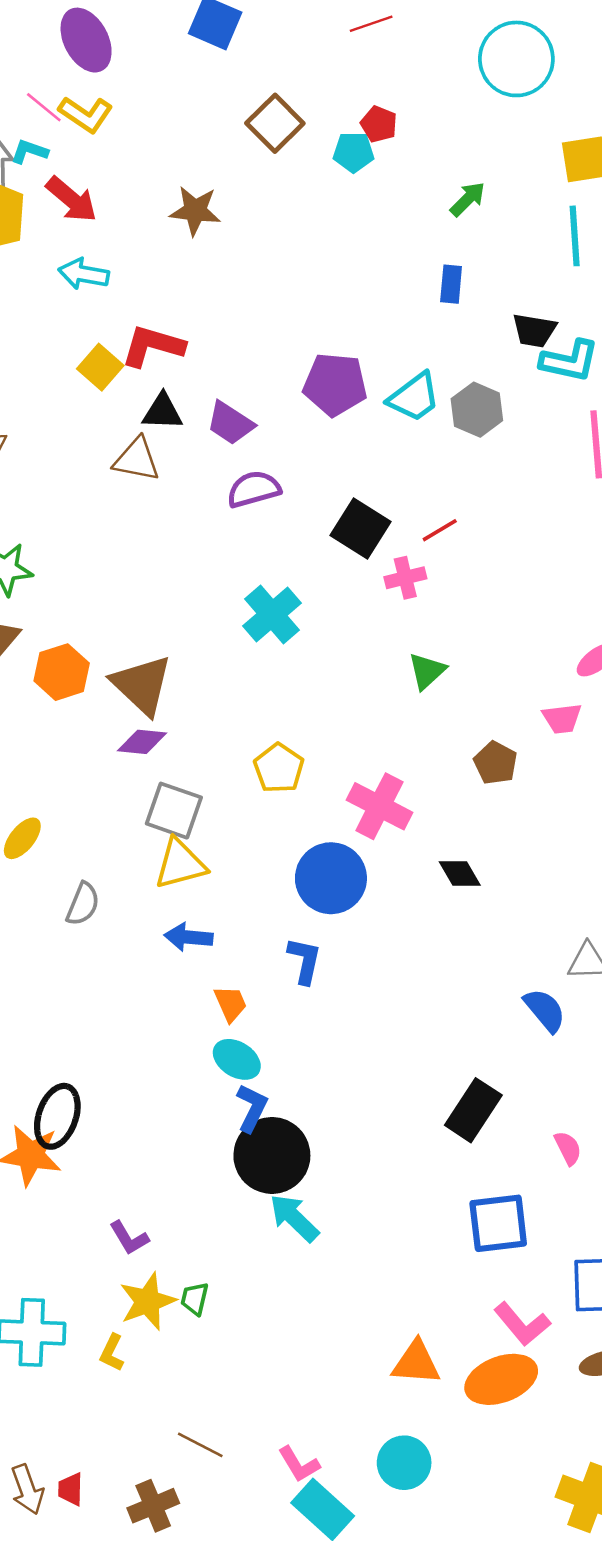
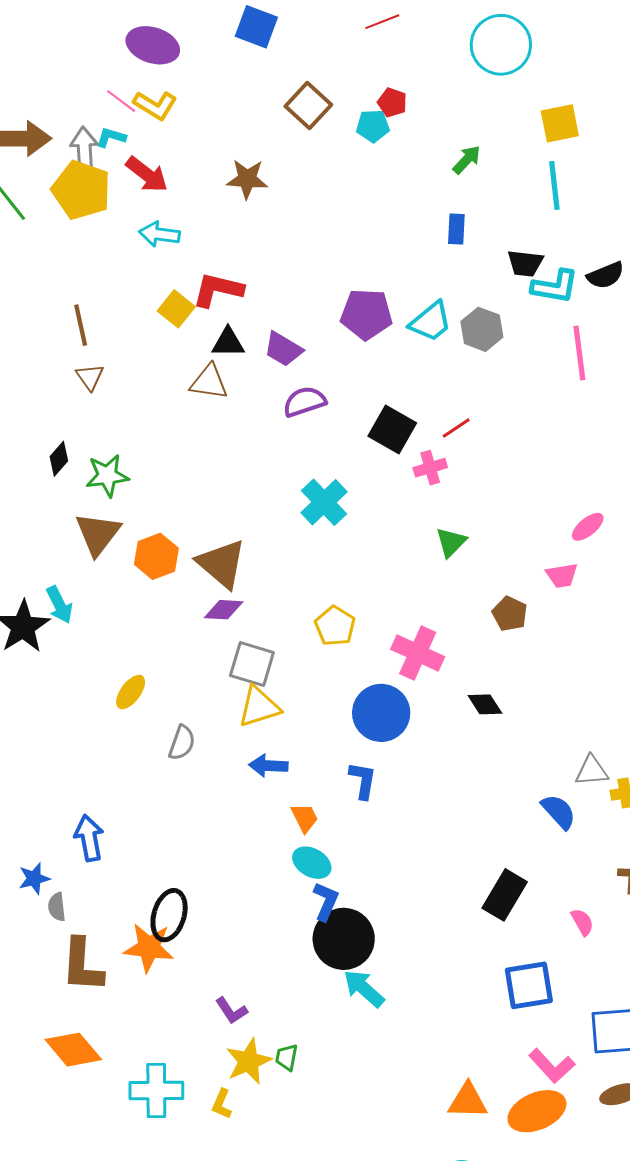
purple ellipse: (86, 40) -> (153, 45), turned -42

